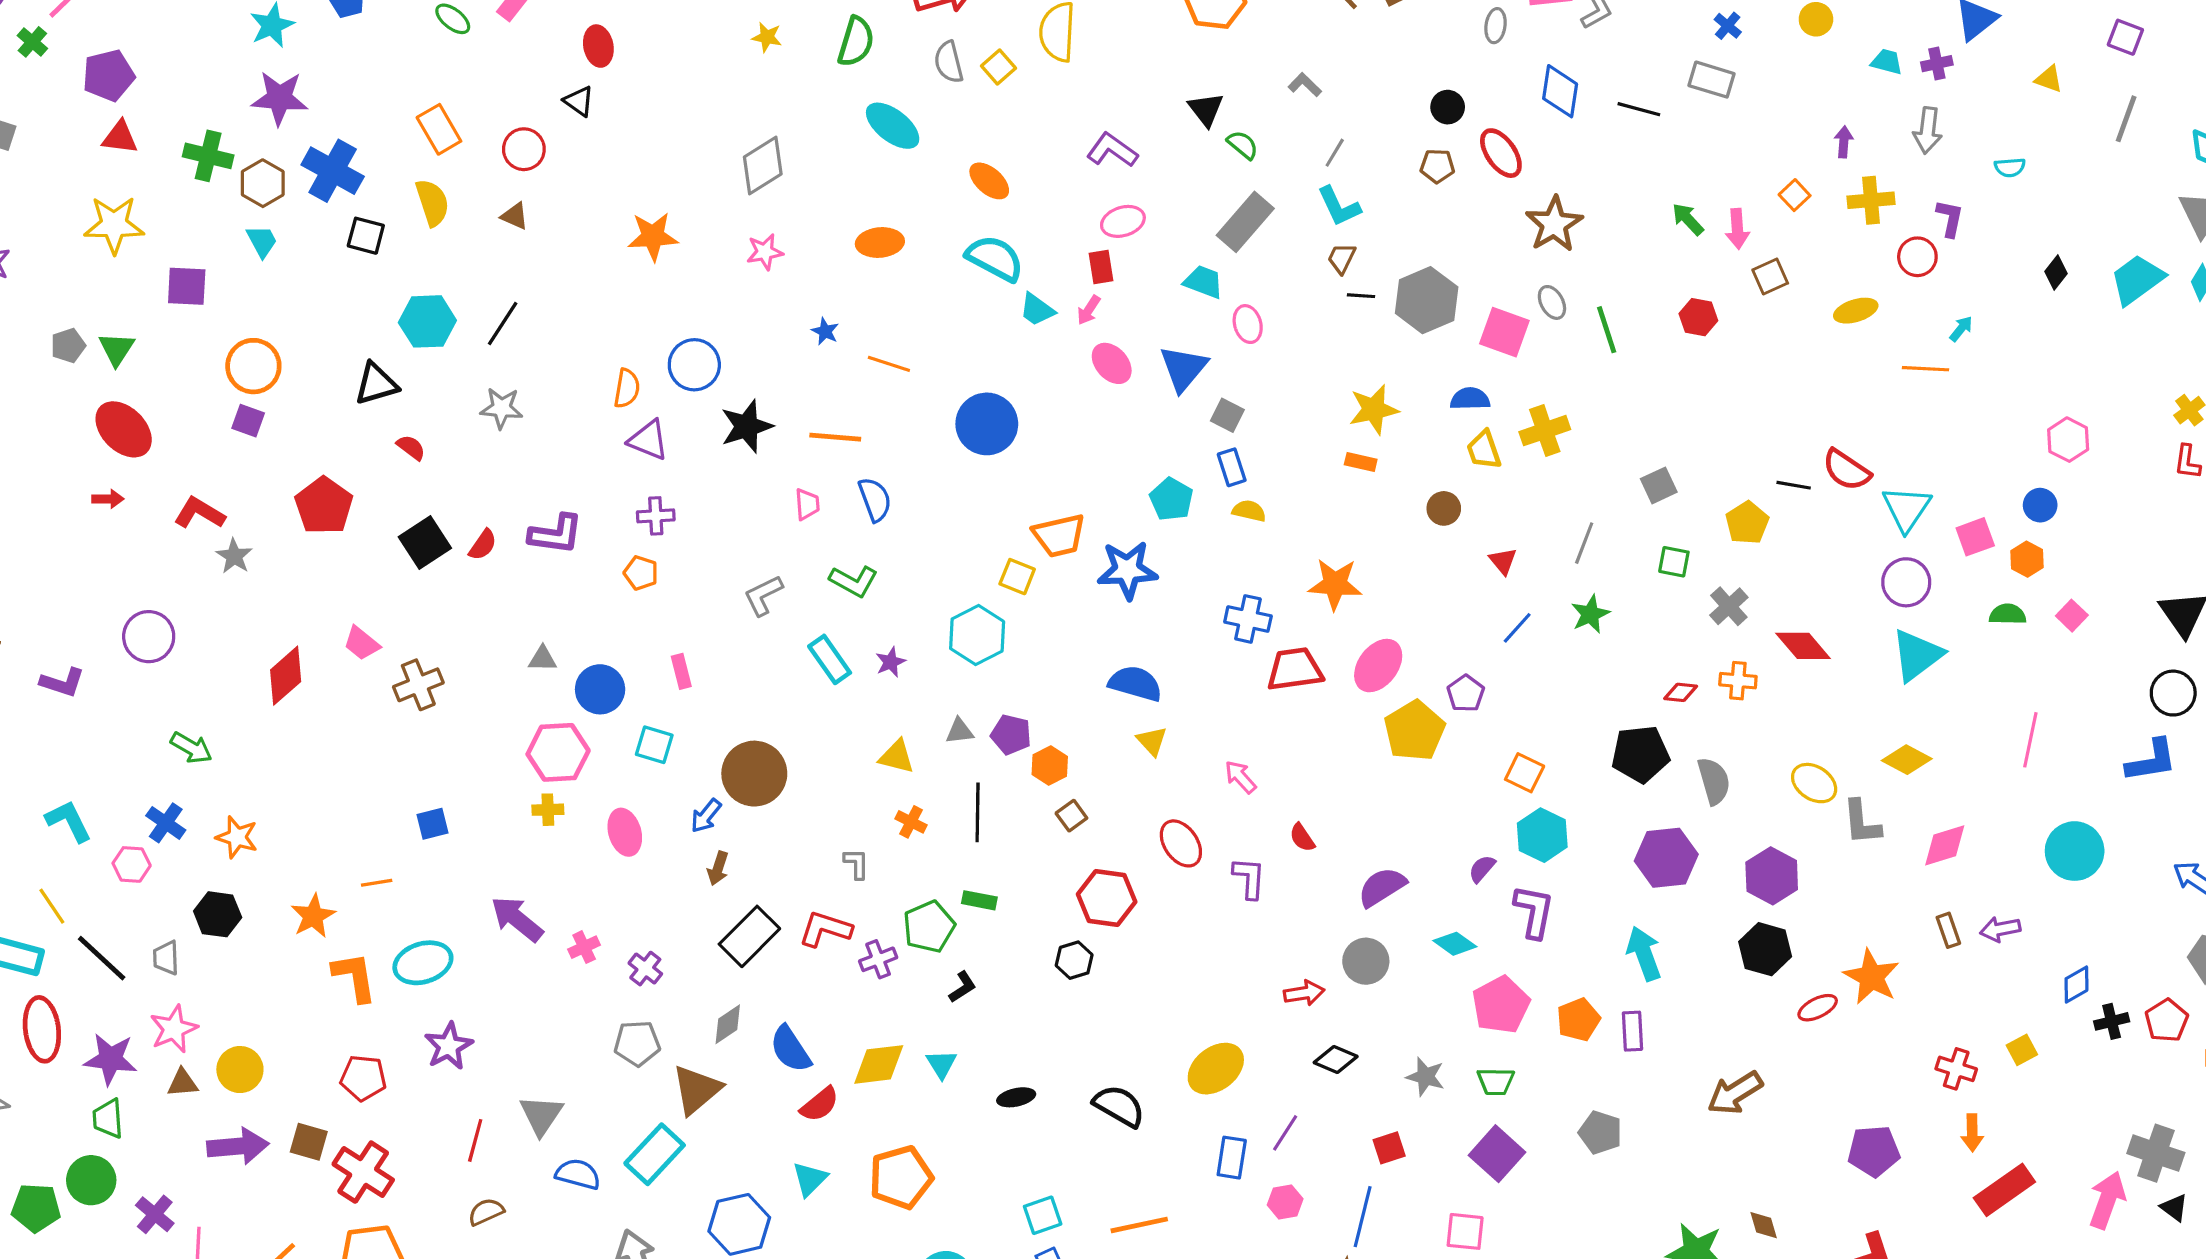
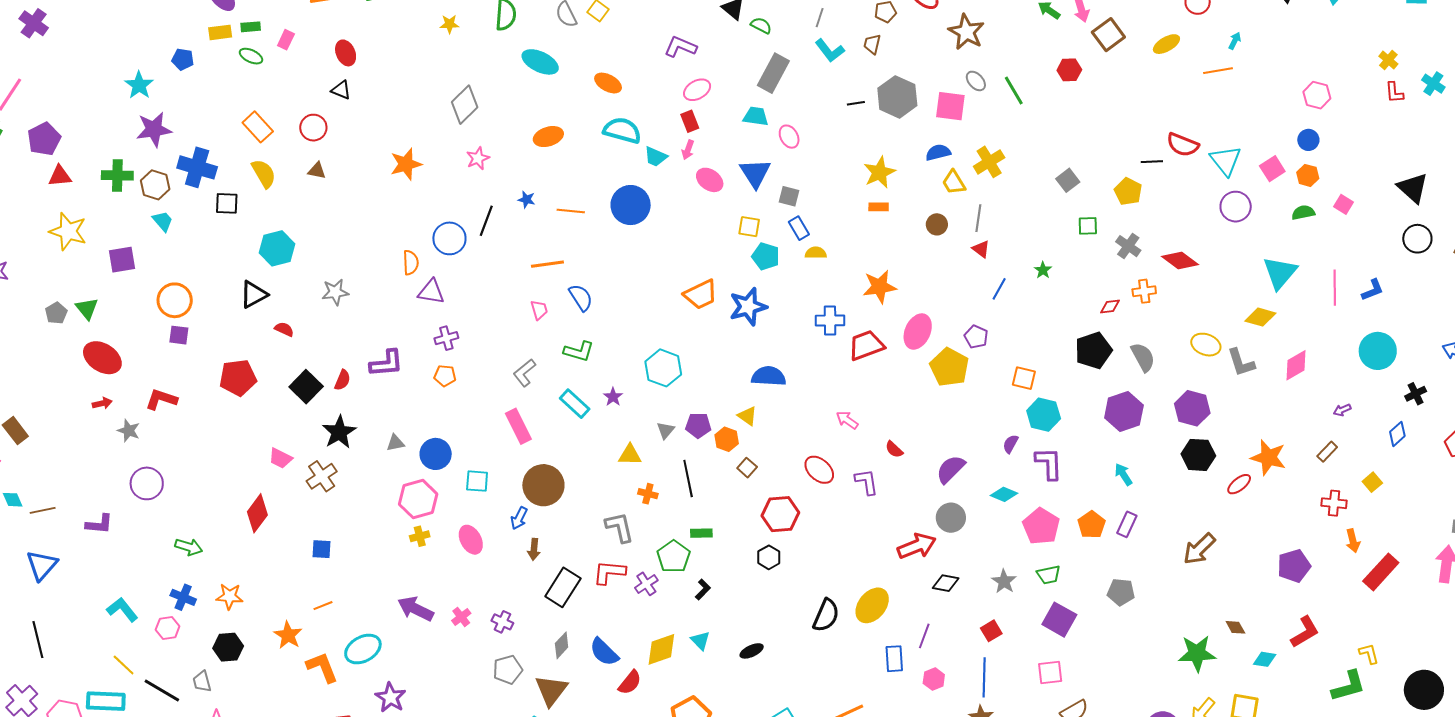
yellow star: (114, 225) -> (68, 231), turned 30
brown trapezoid: (1342, 258) -> (872, 44), moved
brown square: (1770, 277) -> (1108, 35), size x1.4
black line: (503, 323) -> (486, 221), moved
blue circle: (987, 424) -> (631, 205), moved
black star: (747, 426) -> (339, 432), moved
red pentagon: (324, 506) -> (238, 378), turned -30
gray line: (1584, 543) -> (978, 218), moved
gray star: (234, 556) -> (129, 431), moved
yellow square: (1017, 577) -> (749, 227), moved
green star: (1590, 614) -> (1043, 270), size x0.7
cyan triangle: (1917, 655) -> (1280, 273), moved
pink rectangle: (681, 671) -> (518, 426), moved, size x1.6
red diamond: (286, 676) -> (257, 513), moved
gray triangle: (960, 731) -> (666, 430), turned -30
yellow triangle: (1152, 741) -> (747, 416), moved
blue L-shape: (2151, 761) -> (1373, 290), moved, size x0.7
blue square: (432, 824) -> (322, 549), moved, turned 30
gray L-shape: (856, 864) -> (620, 527), size x1.6
purple arrow: (2000, 929) -> (1342, 410), size x0.7
brown rectangle: (1948, 930) -> (1327, 452), moved, turned 75
cyan arrow: (1644, 953) -> (1123, 474), size x0.7
red arrow: (1304, 993) -> (917, 546), size x1.5
black cross: (2112, 1021) -> (1416, 394), moved
purple rectangle: (1632, 1031) -> (1127, 524), turned 40
gray star: (1425, 1077) -> (1004, 581), turned 30
black semicircle: (1119, 1106) -> (826, 615), moved, turned 96

